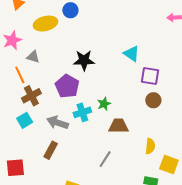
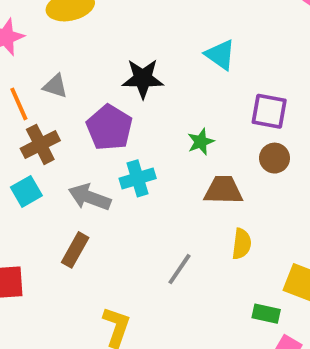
cyan triangle: (132, 54) -> (220, 55), moved
gray triangle: (33, 57) -> (55, 86), moved
green star: (104, 104) -> (201, 142), moved
brown trapezoid: (119, 126) -> (223, 190), moved
yellow semicircle: (150, 146) -> (242, 244), moved

